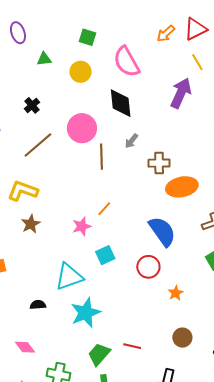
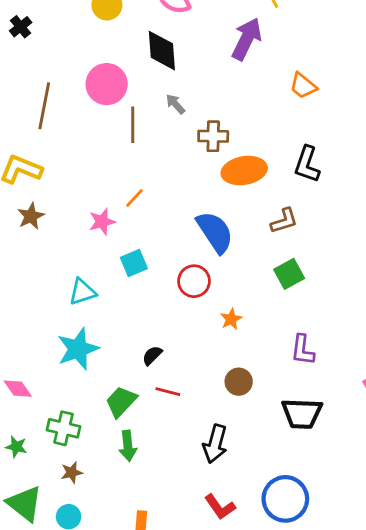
black cross: (32, 105) -> (21, 27), moved
gray arrow: (131, 141) -> (175, 104), turned 98
brown line: (38, 145) -> (44, 106), turned -40
cyan triangle: (69, 277) -> (82, 292), size x0.7
black semicircle: (38, 305) -> (152, 355), moved, turned -42
cyan star: (86, 313) -> (78, 349), moved

